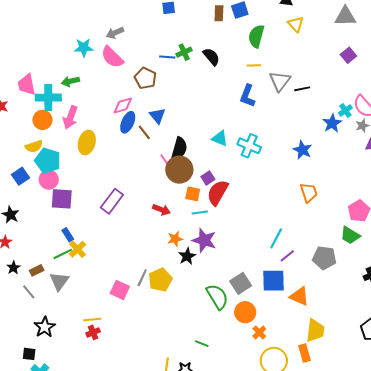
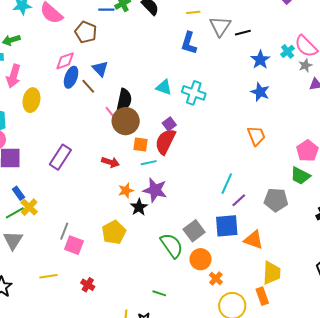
blue star: (332, 123) -> (260, 60), moved
blue star: (302, 150) -> (260, 92), moved
purple square: (208, 178) -> (169, 124), moved
gray line: (142, 278) -> (64, 231), moved
red cross: (93, 332) -> (88, 285), moved, turned -32

